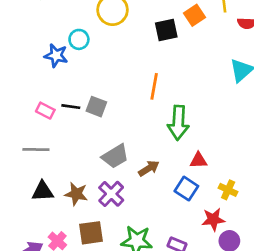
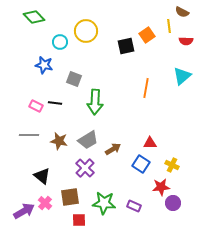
cyan circle: (79, 39) -> (60, 42), moved
orange line: (154, 86) -> (146, 88), moved
gray square: (96, 107) -> (74, 79), moved
green arrow: (178, 123) -> (95, 102), moved
black triangle: (43, 191) -> (42, 176), moved, turned 42
brown star: (76, 194) -> (59, 141), moved

